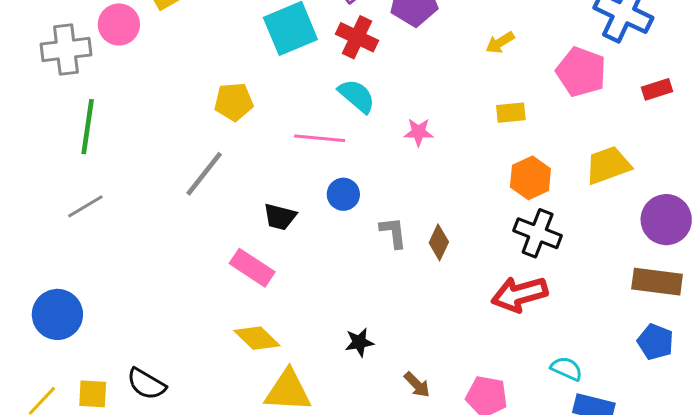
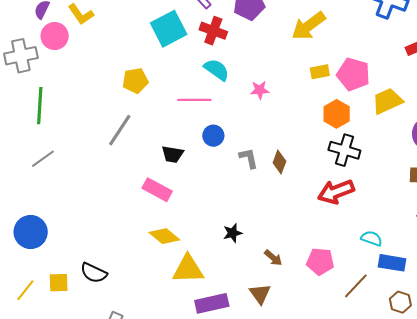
yellow arrow: (500, 43) -> (309, 26), size x1.8
pink pentagon: (581, 72) -> (353, 74), moved

